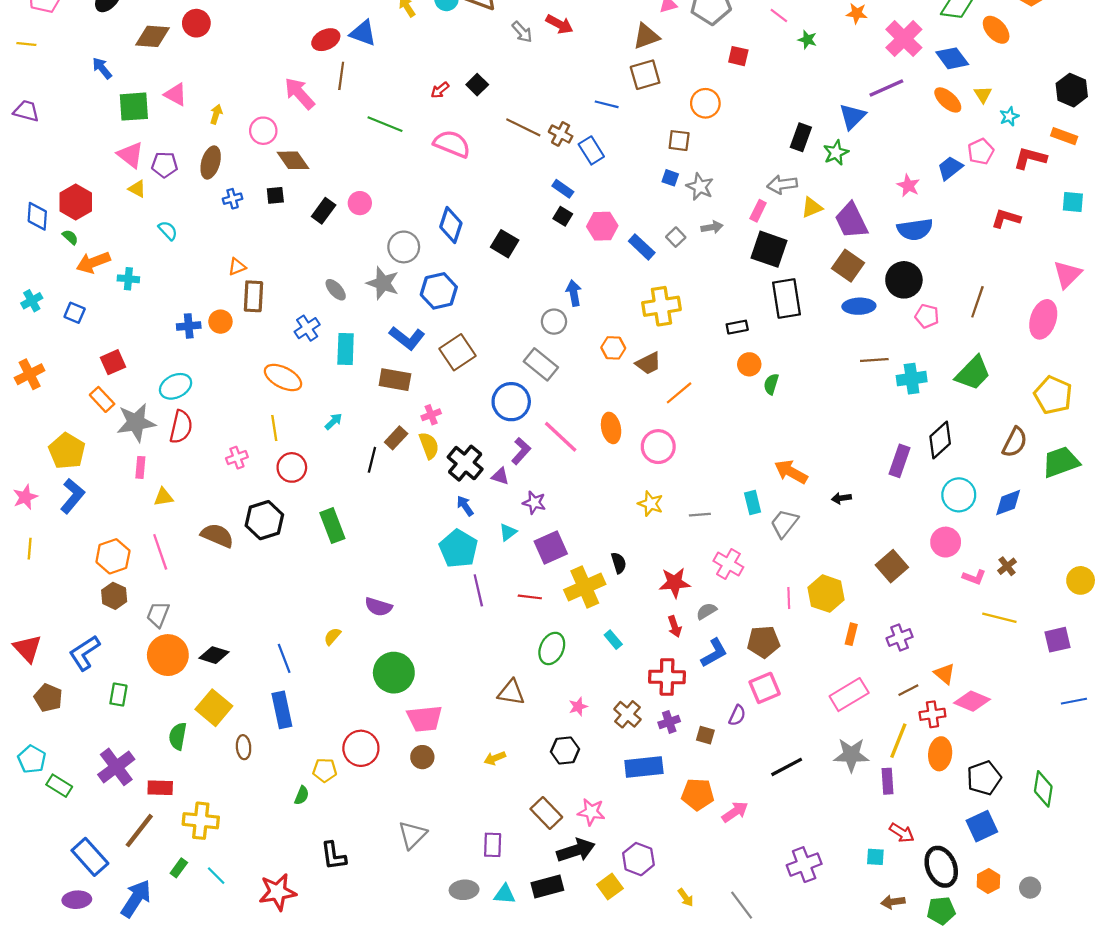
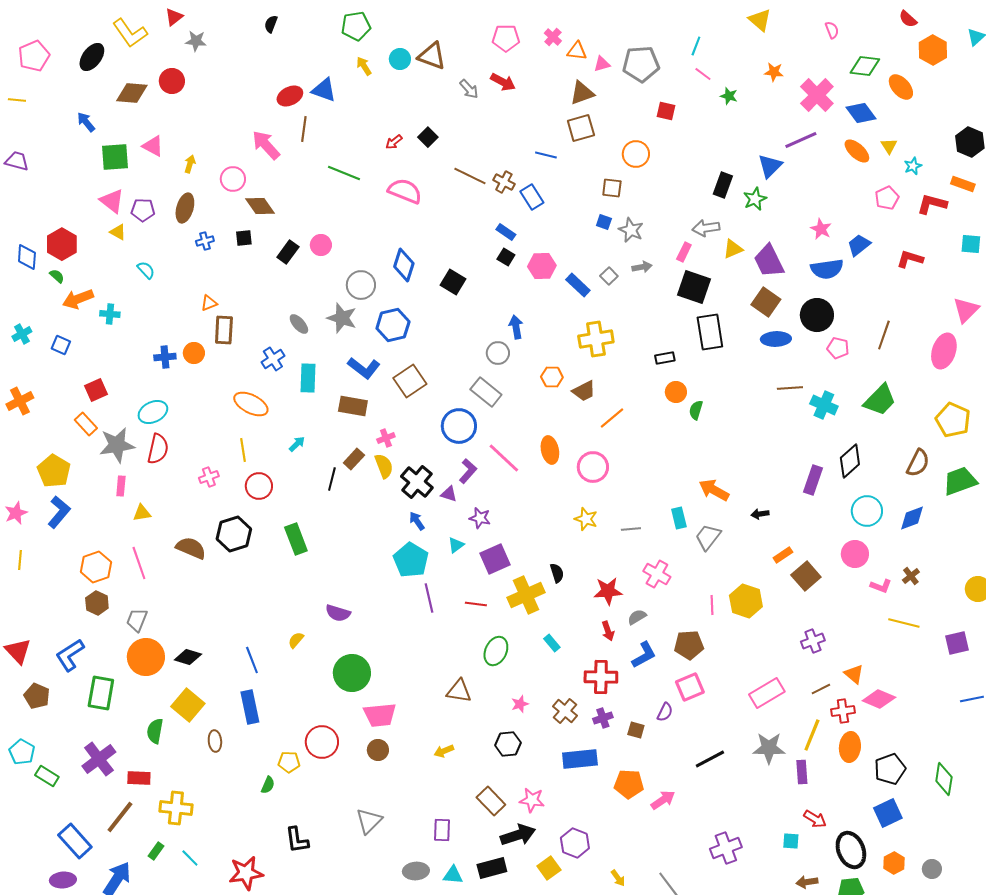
blue trapezoid: (950, 168) -> (859, 245), moved
cyan cross: (912, 379) -> (824, 405), turned 32
orange rectangle: (851, 634) -> (783, 555), moved, turned 42
green rectangle: (118, 695) -> (101, 693), size x1.6

